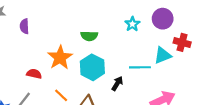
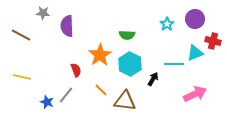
purple semicircle: (24, 26) -> (67, 26), size x1.5
red semicircle: (34, 74) -> (76, 70), turned 56

